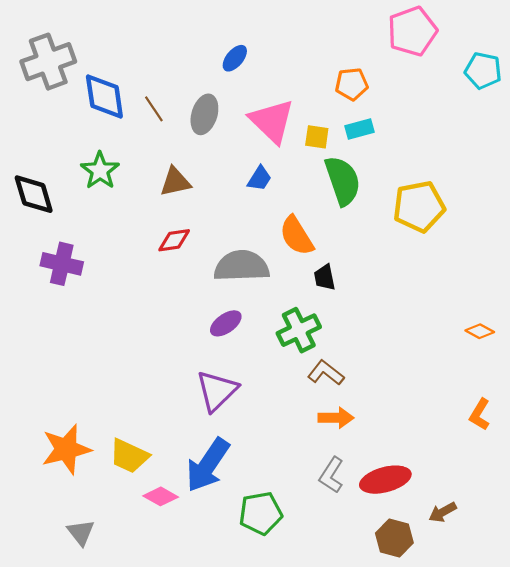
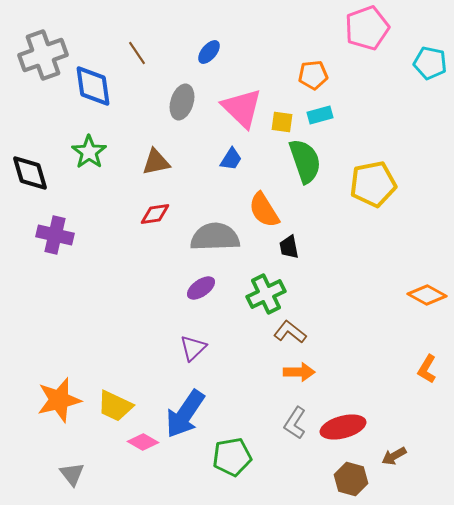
brown line: (154, 109) -> (137, 53), moved
orange diamond: (480, 331) -> (427, 295), size x1.5
purple triangle: (217, 391) -> (193, 348), size x0.7

